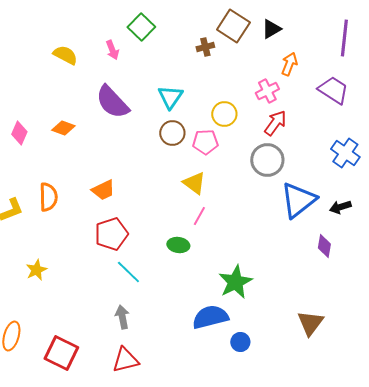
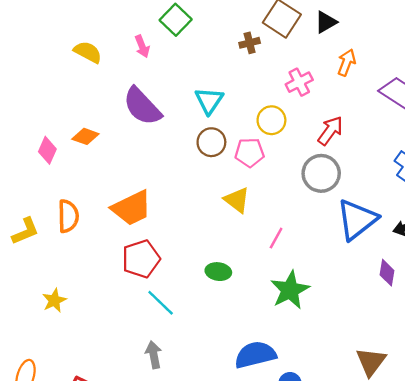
pink cross: (267, 91) -> (299, 82), moved
pink diamond: (19, 133) -> (47, 150), moved
orange trapezoid: (103, 190) -> (132, 208), size x1.5
pink line: (199, 216) -> (276, 238), moved
green star: (235, 282) -> (290, 290), moved

